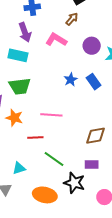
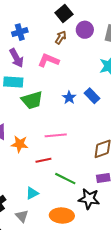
purple circle: (92, 46) -> (85, 30), moved
green trapezoid: (20, 86) -> (32, 100), moved

